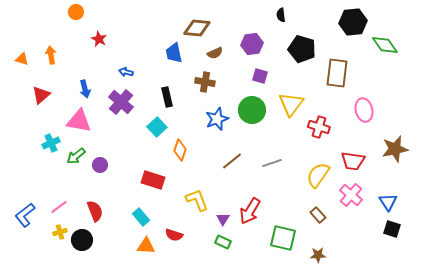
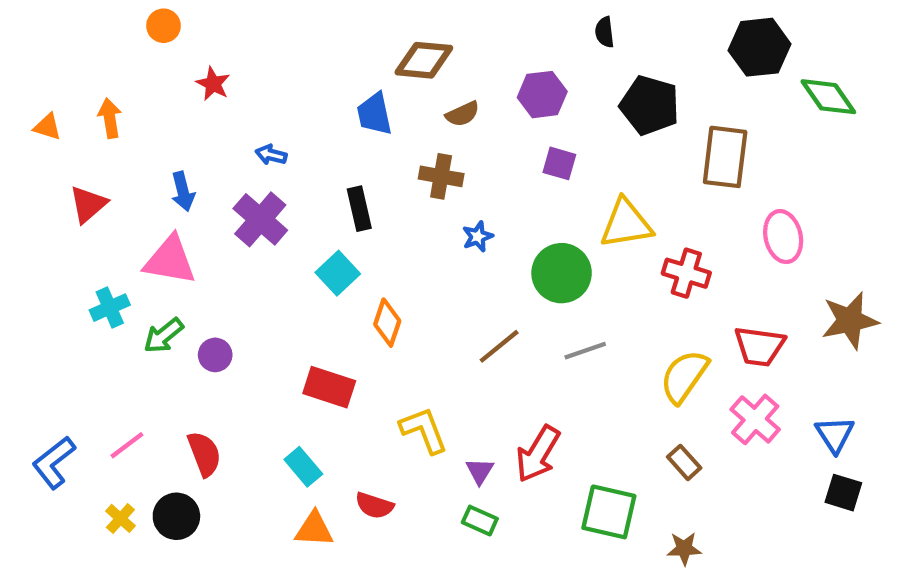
yellow triangle: (291, 104) -> (626, 224), turned 44
green circle: (252, 110) -> (562, 273), moved
blue star: (217, 119) -> (478, 237), moved, size x0.6
yellow cross: (60, 232) -> (120, 518), moved, turned -32

